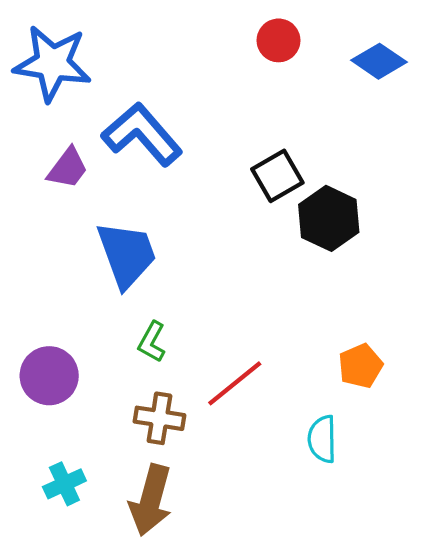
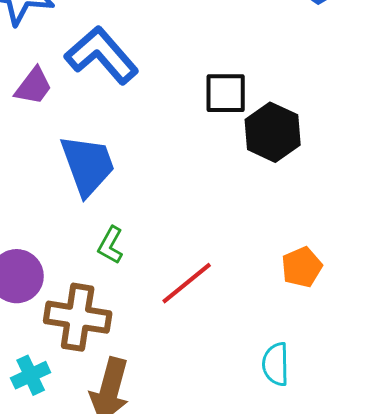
black square: (277, 176) -> (226, 93), turned 30
brown cross: (159, 418) -> (78, 317), moved, size x1.4
cyan semicircle: (322, 439) -> (276, 364), moved

